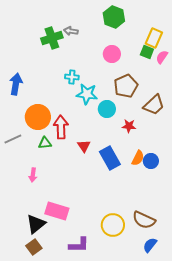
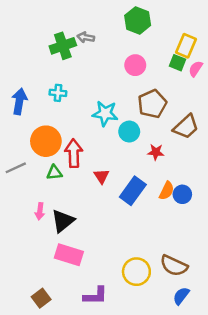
cyan cross: (72, 77) -> (58, 93), moved
blue rectangle: (110, 158) -> (133, 191), turned 65
black triangle: (36, 224) -> (63, 221), moved

